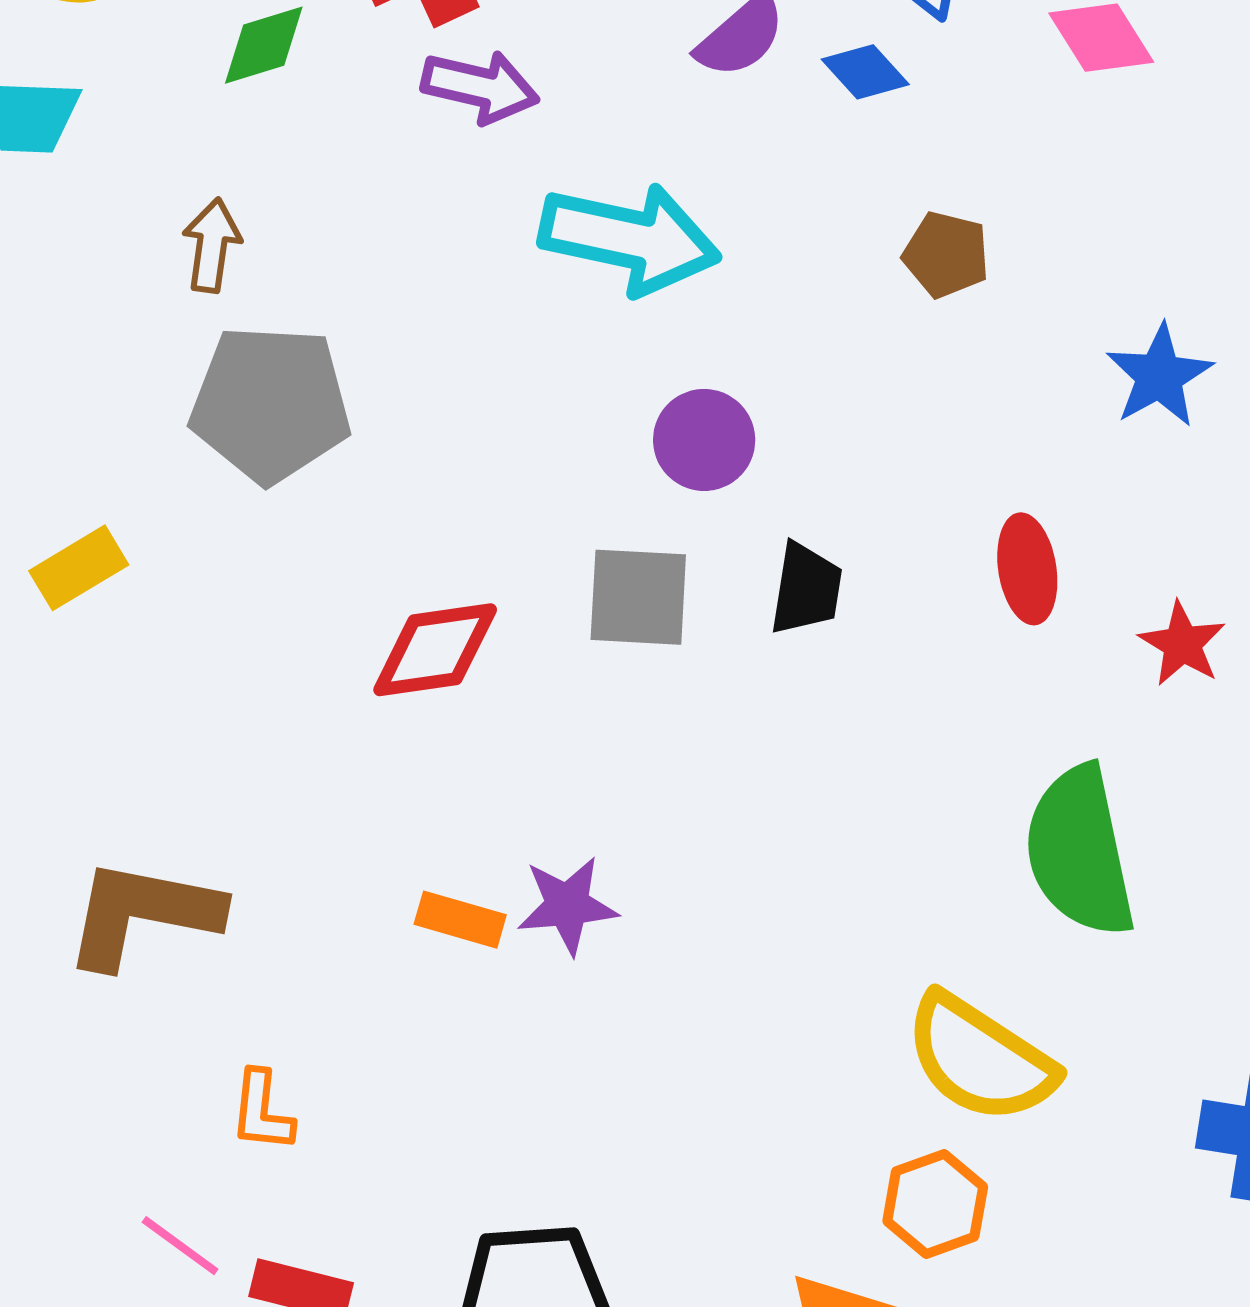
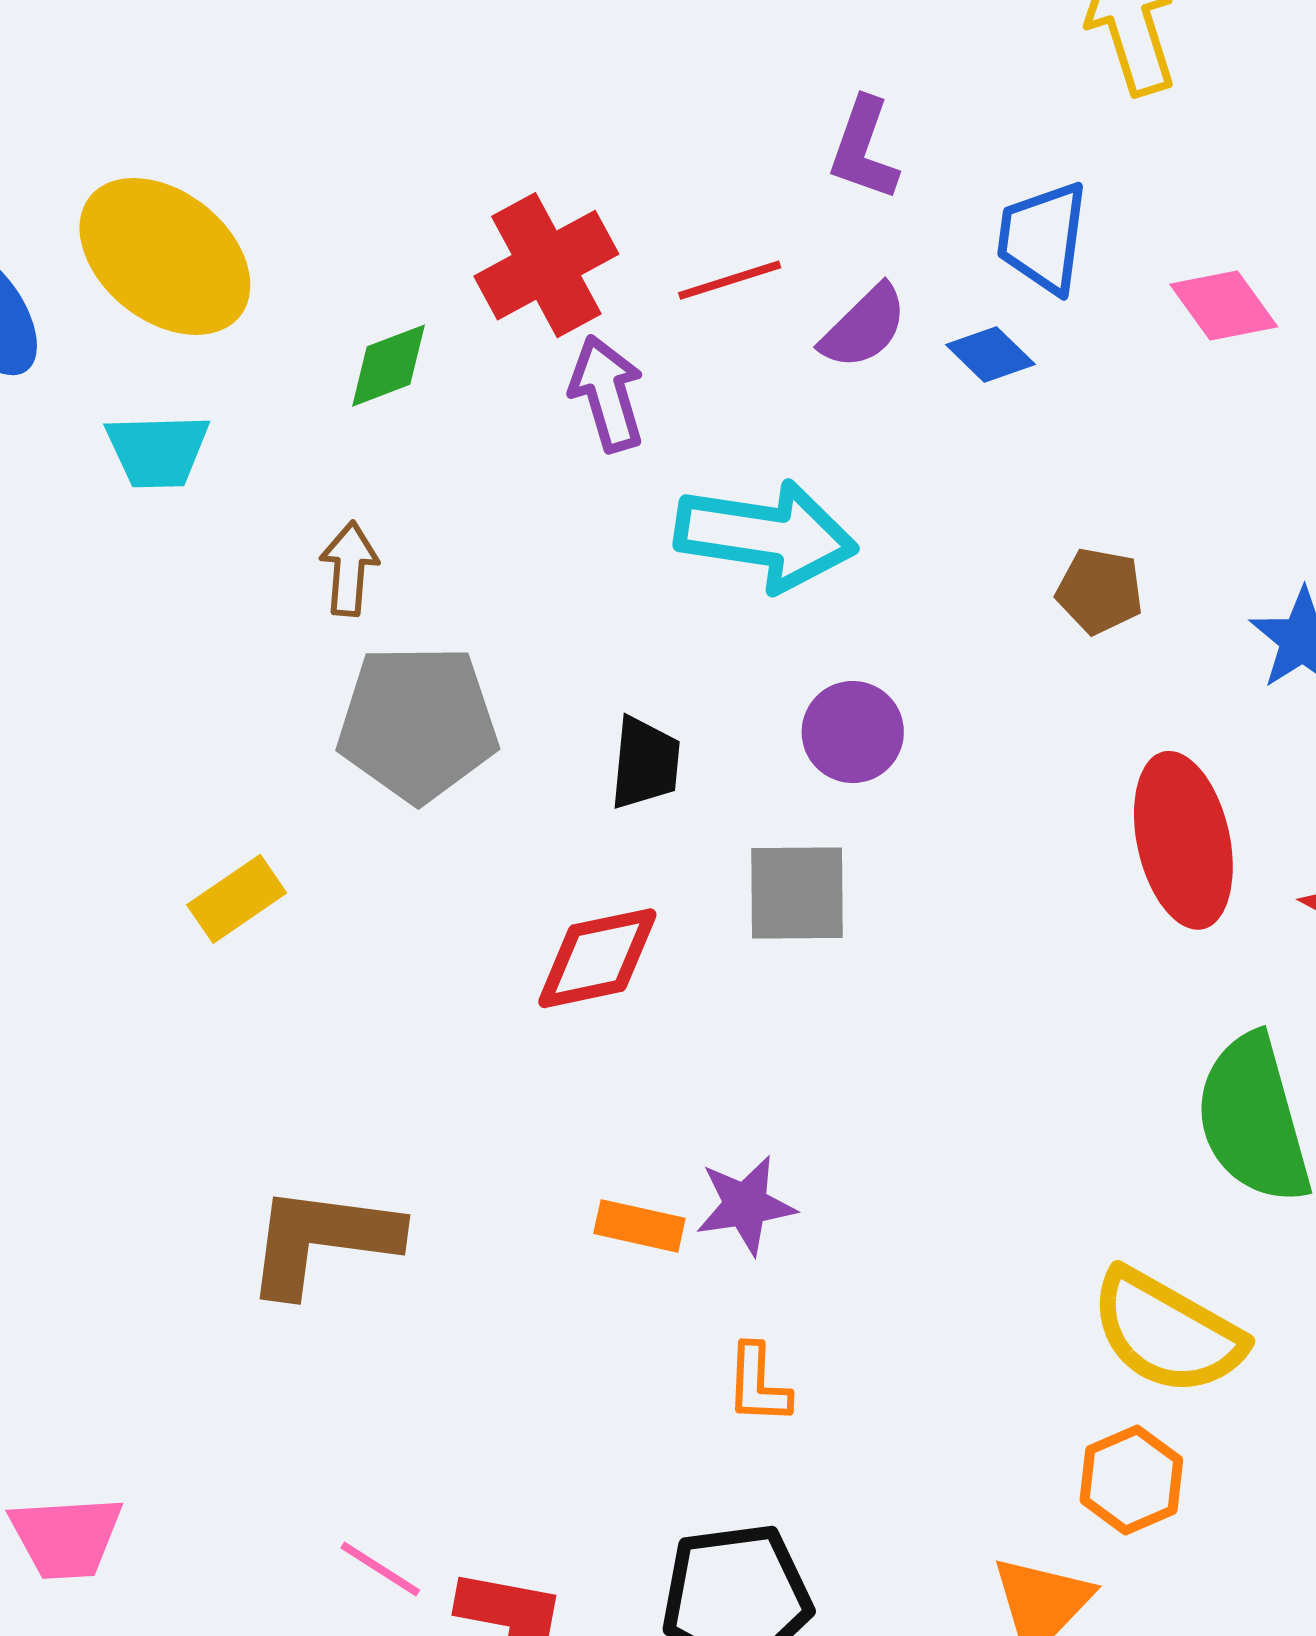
purple arrow: (480, 87) -> (607, 394), turned -116
brown pentagon: (946, 255) -> (1100, 591), moved
red ellipse: (1027, 569) -> (1183, 840), size x1.6
black trapezoid: (806, 589) -> (645, 763), moved
orange L-shape: (262, 1111) -> (758, 1384), moved

